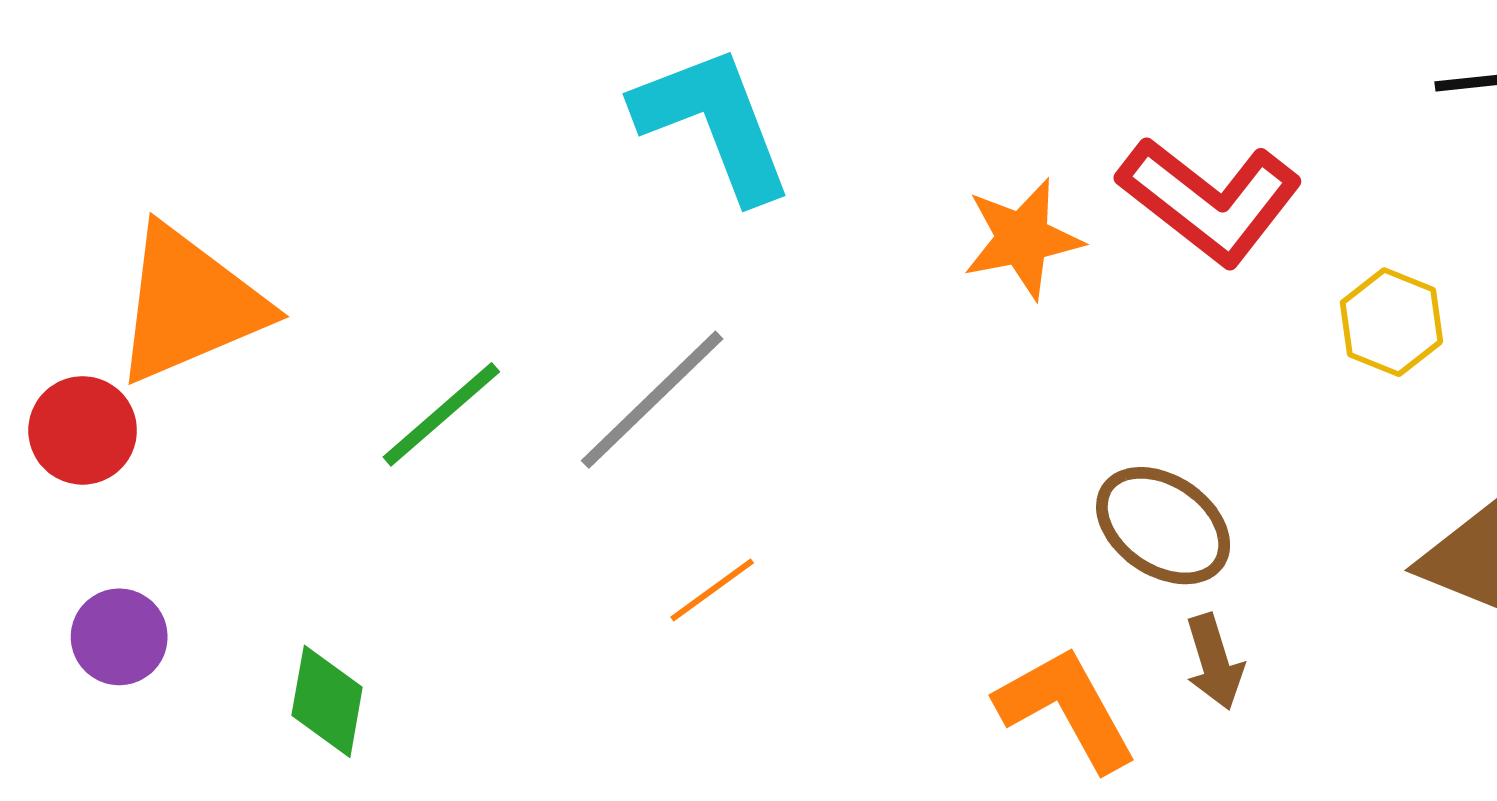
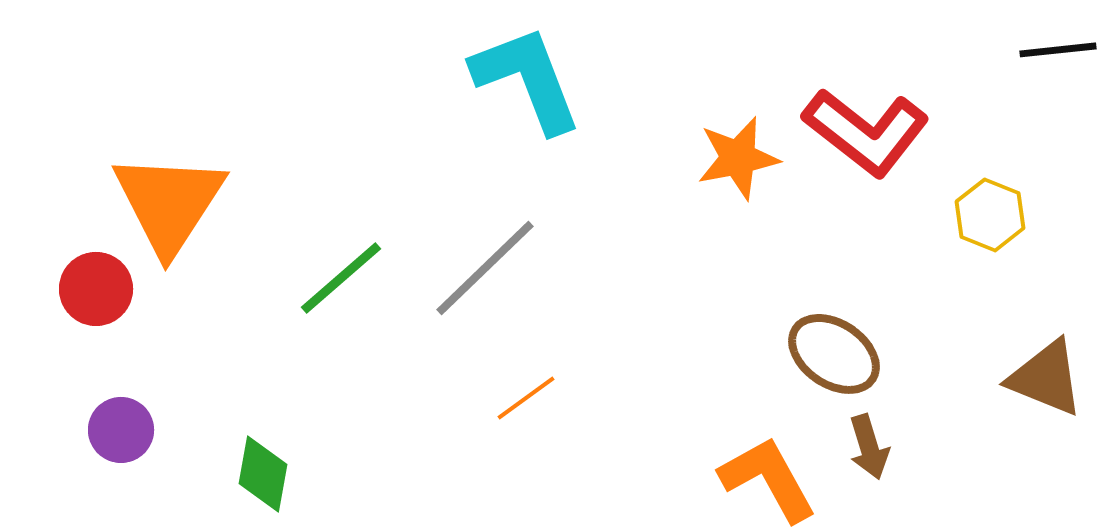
orange triangle: (189, 305) -> (169, 203), turned -34

